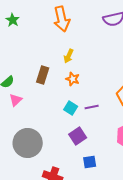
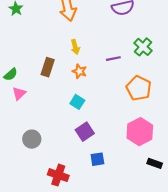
yellow arrow: (69, 56) -> (75, 47), turned -40
purple line: (92, 107) -> (113, 59), moved
gray circle: (28, 143) -> (32, 139), size x0.6

